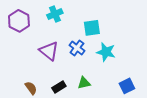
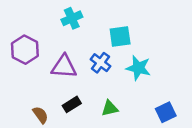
purple hexagon: (19, 21) -> (25, 50), moved
purple triangle: (49, 51) -> (64, 67), turned -35
black rectangle: (59, 87) -> (72, 104), moved

